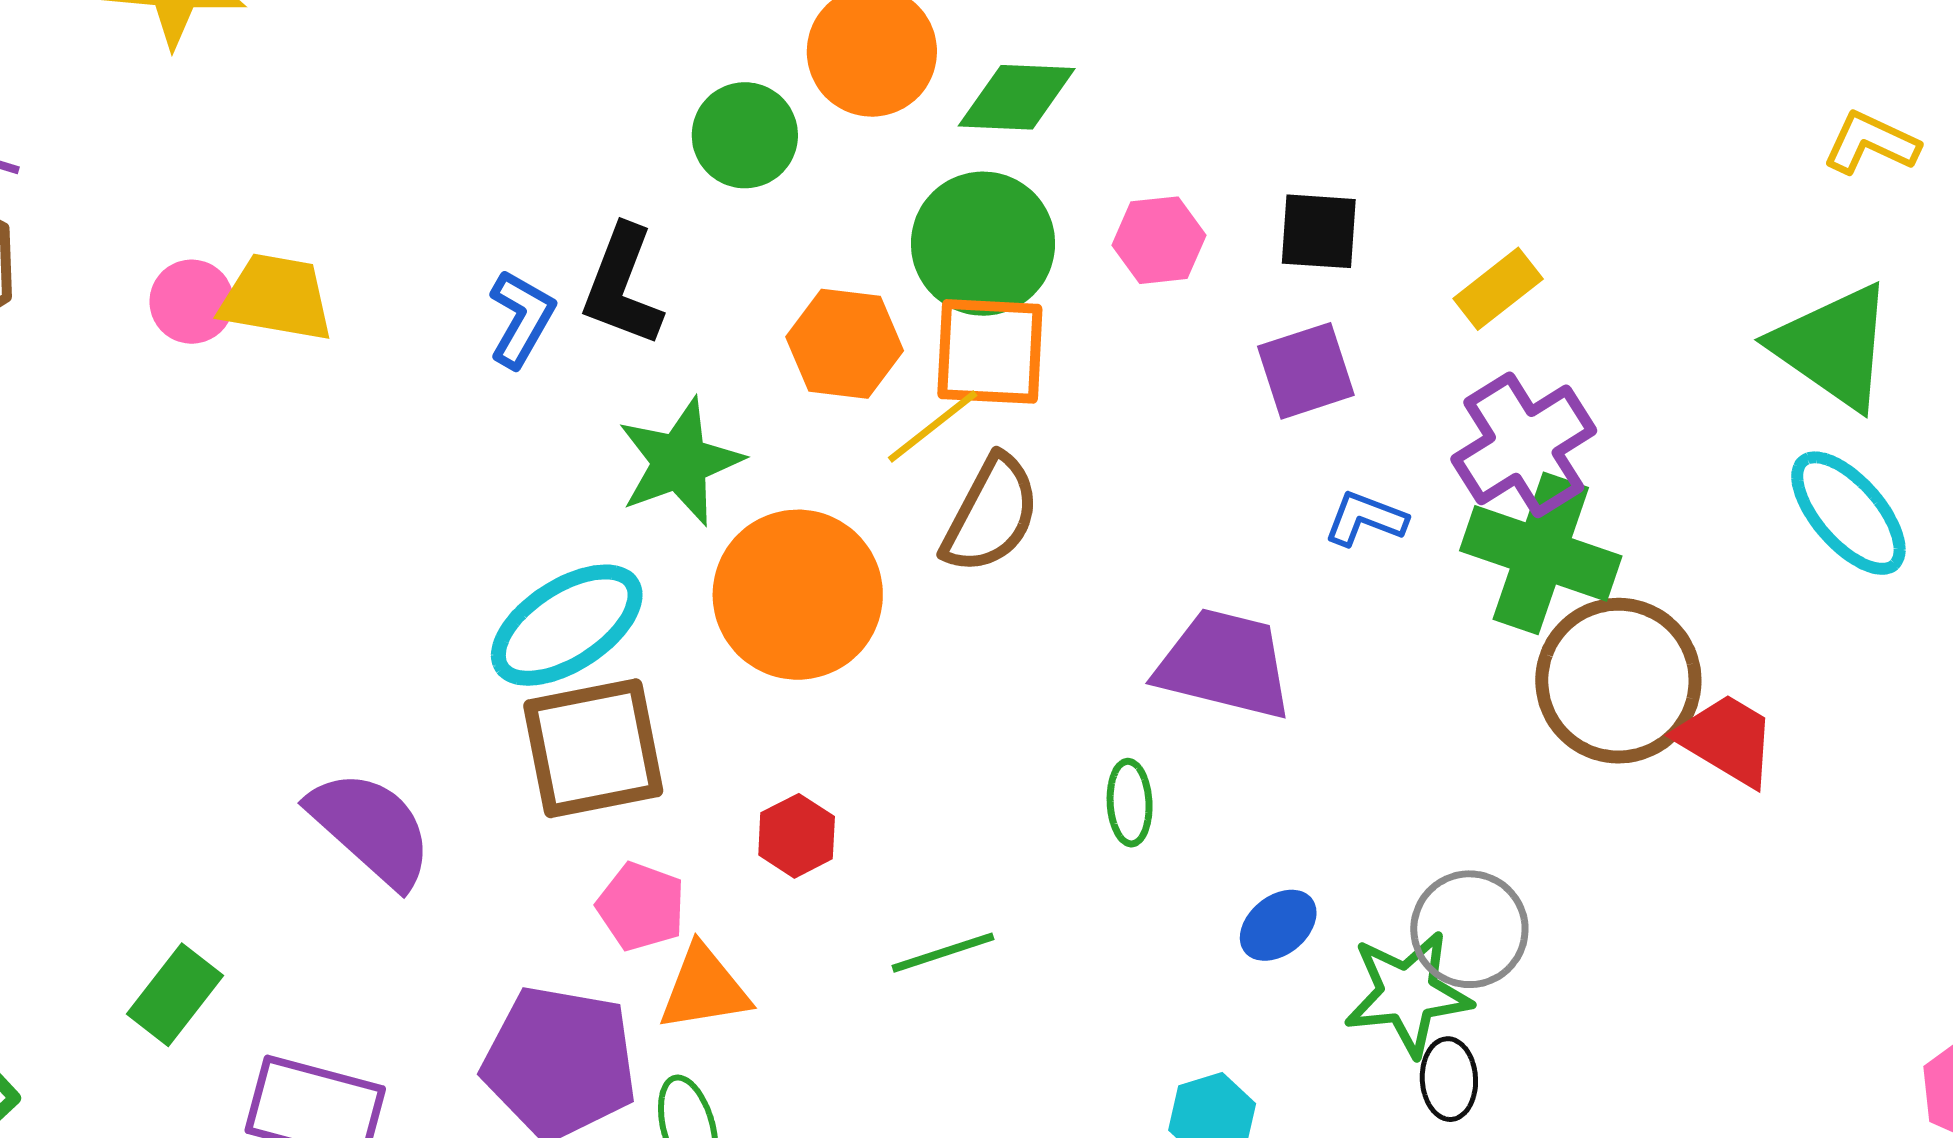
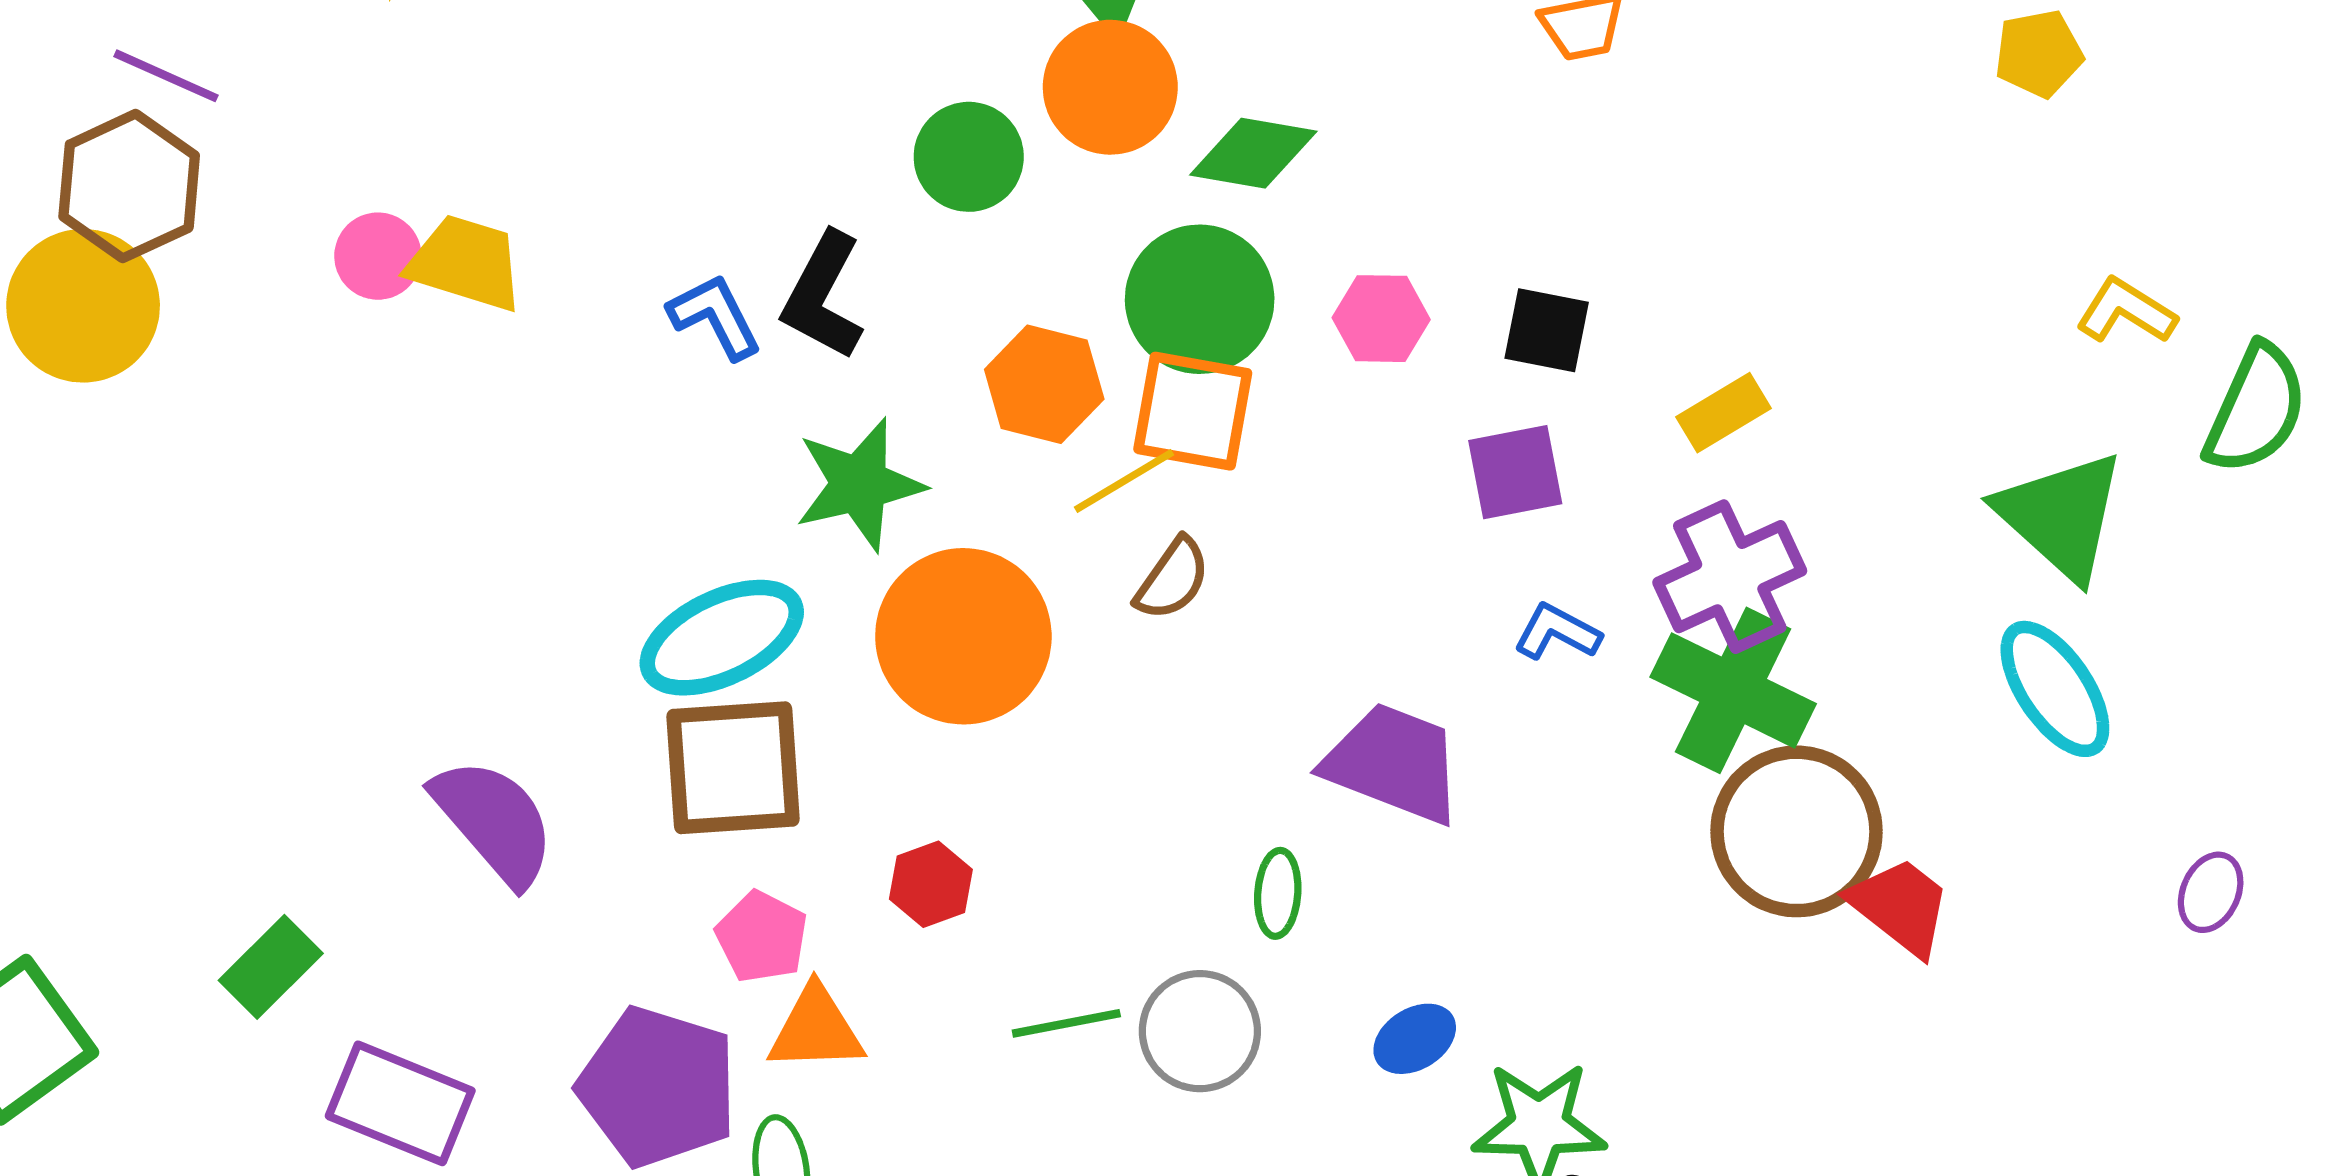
blue L-shape: (521, 319) -> (715, 316), turned -64
brown semicircle: (991, 514) -> (1173, 579), size x0.7
gray circle: (1469, 929) -> (1200, 1031), moved

